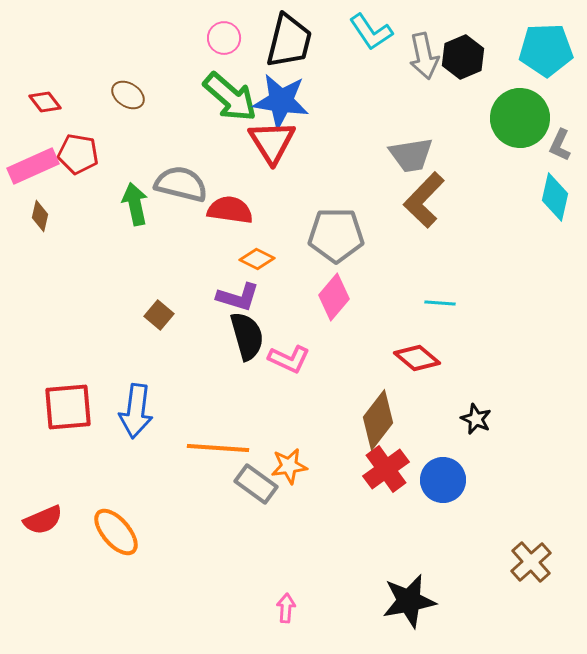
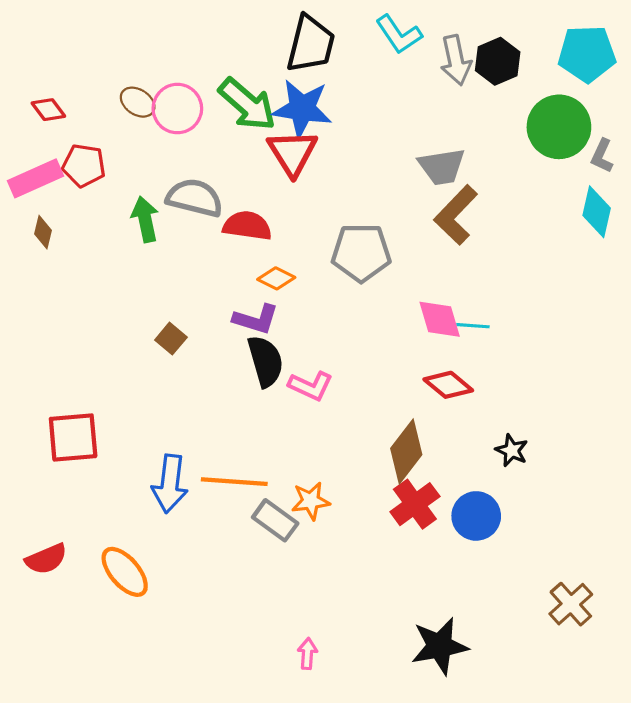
pink circle: (224, 38) -> (177, 109), moved, size x1.4
pink diamond: (334, 297) -> (440, 319), moved, turned -57
blue arrow: (136, 411) -> (170, 484), moved

